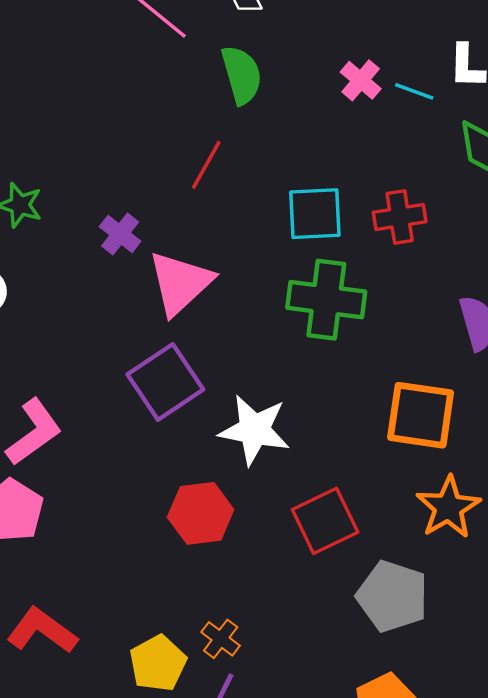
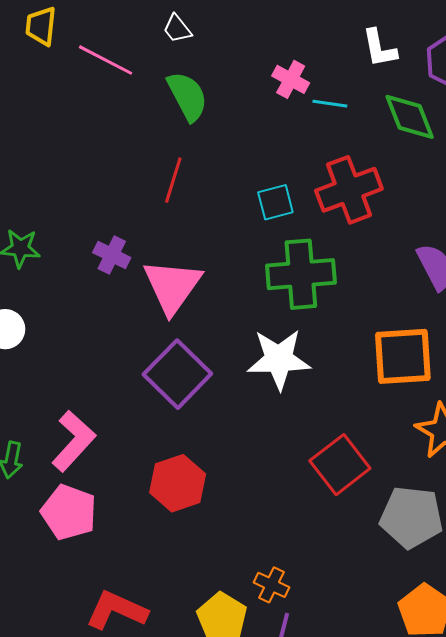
cyan line: (414, 91) -> (330, 104), moved
cyan square: (315, 214) -> (275, 202), size x0.7
red cross: (400, 217) -> (349, 190), size x1.4
white star: (254, 430) -> (279, 359), moved
red hexagon: (201, 513) -> (178, 483), moved

